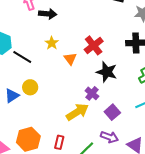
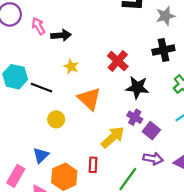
orange triangle: (70, 59) -> (89, 99), moved, size x1.6
purple cross: (92, 93) -> (135, 117), moved
blue triangle: (12, 96) -> (41, 155), moved
red rectangle: (59, 142) -> (93, 165), moved

